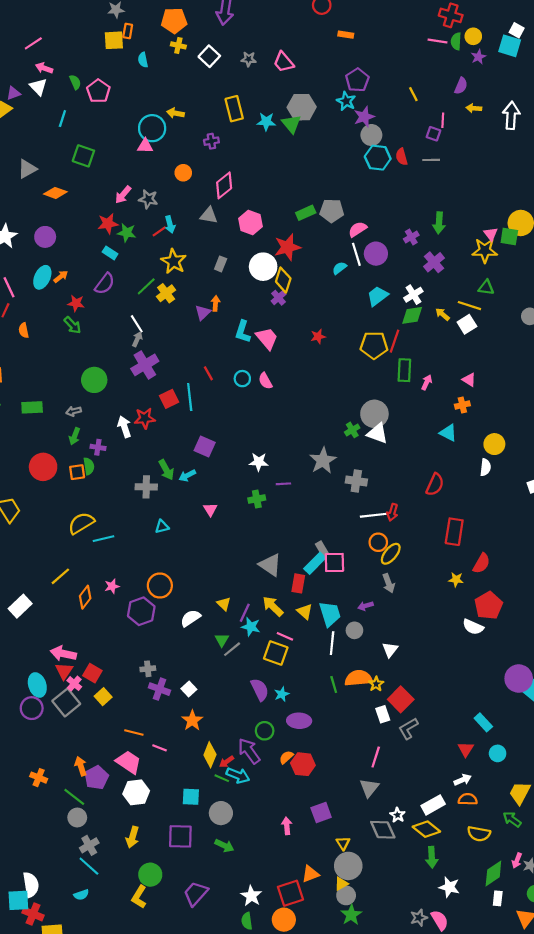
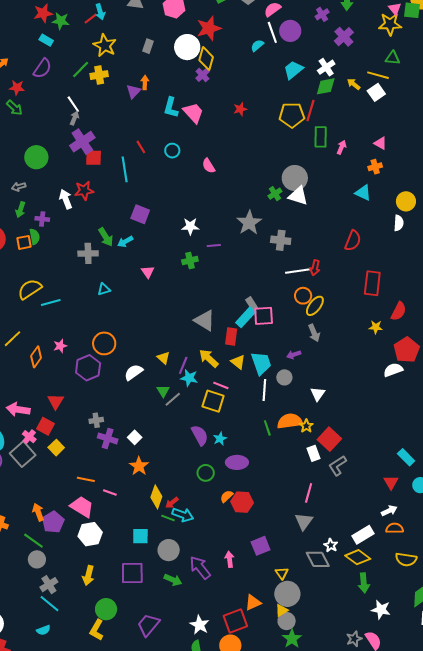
yellow cross: (166, 293) -> (99, 75), turned 30
pink semicircle: (265, 381) -> (209, 166), moved
red square: (169, 399) -> (94, 158), moved, turned 30
white semicircle: (473, 627) -> (393, 370), turned 138
red triangle: (64, 671) -> (56, 401), moved
purple arrow: (249, 751) -> (200, 568), moved

